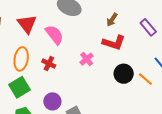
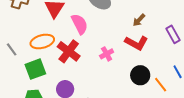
orange ellipse: (21, 59) -> (42, 42), turned 55
red cross: (49, 64) -> (69, 51), size x1.6

